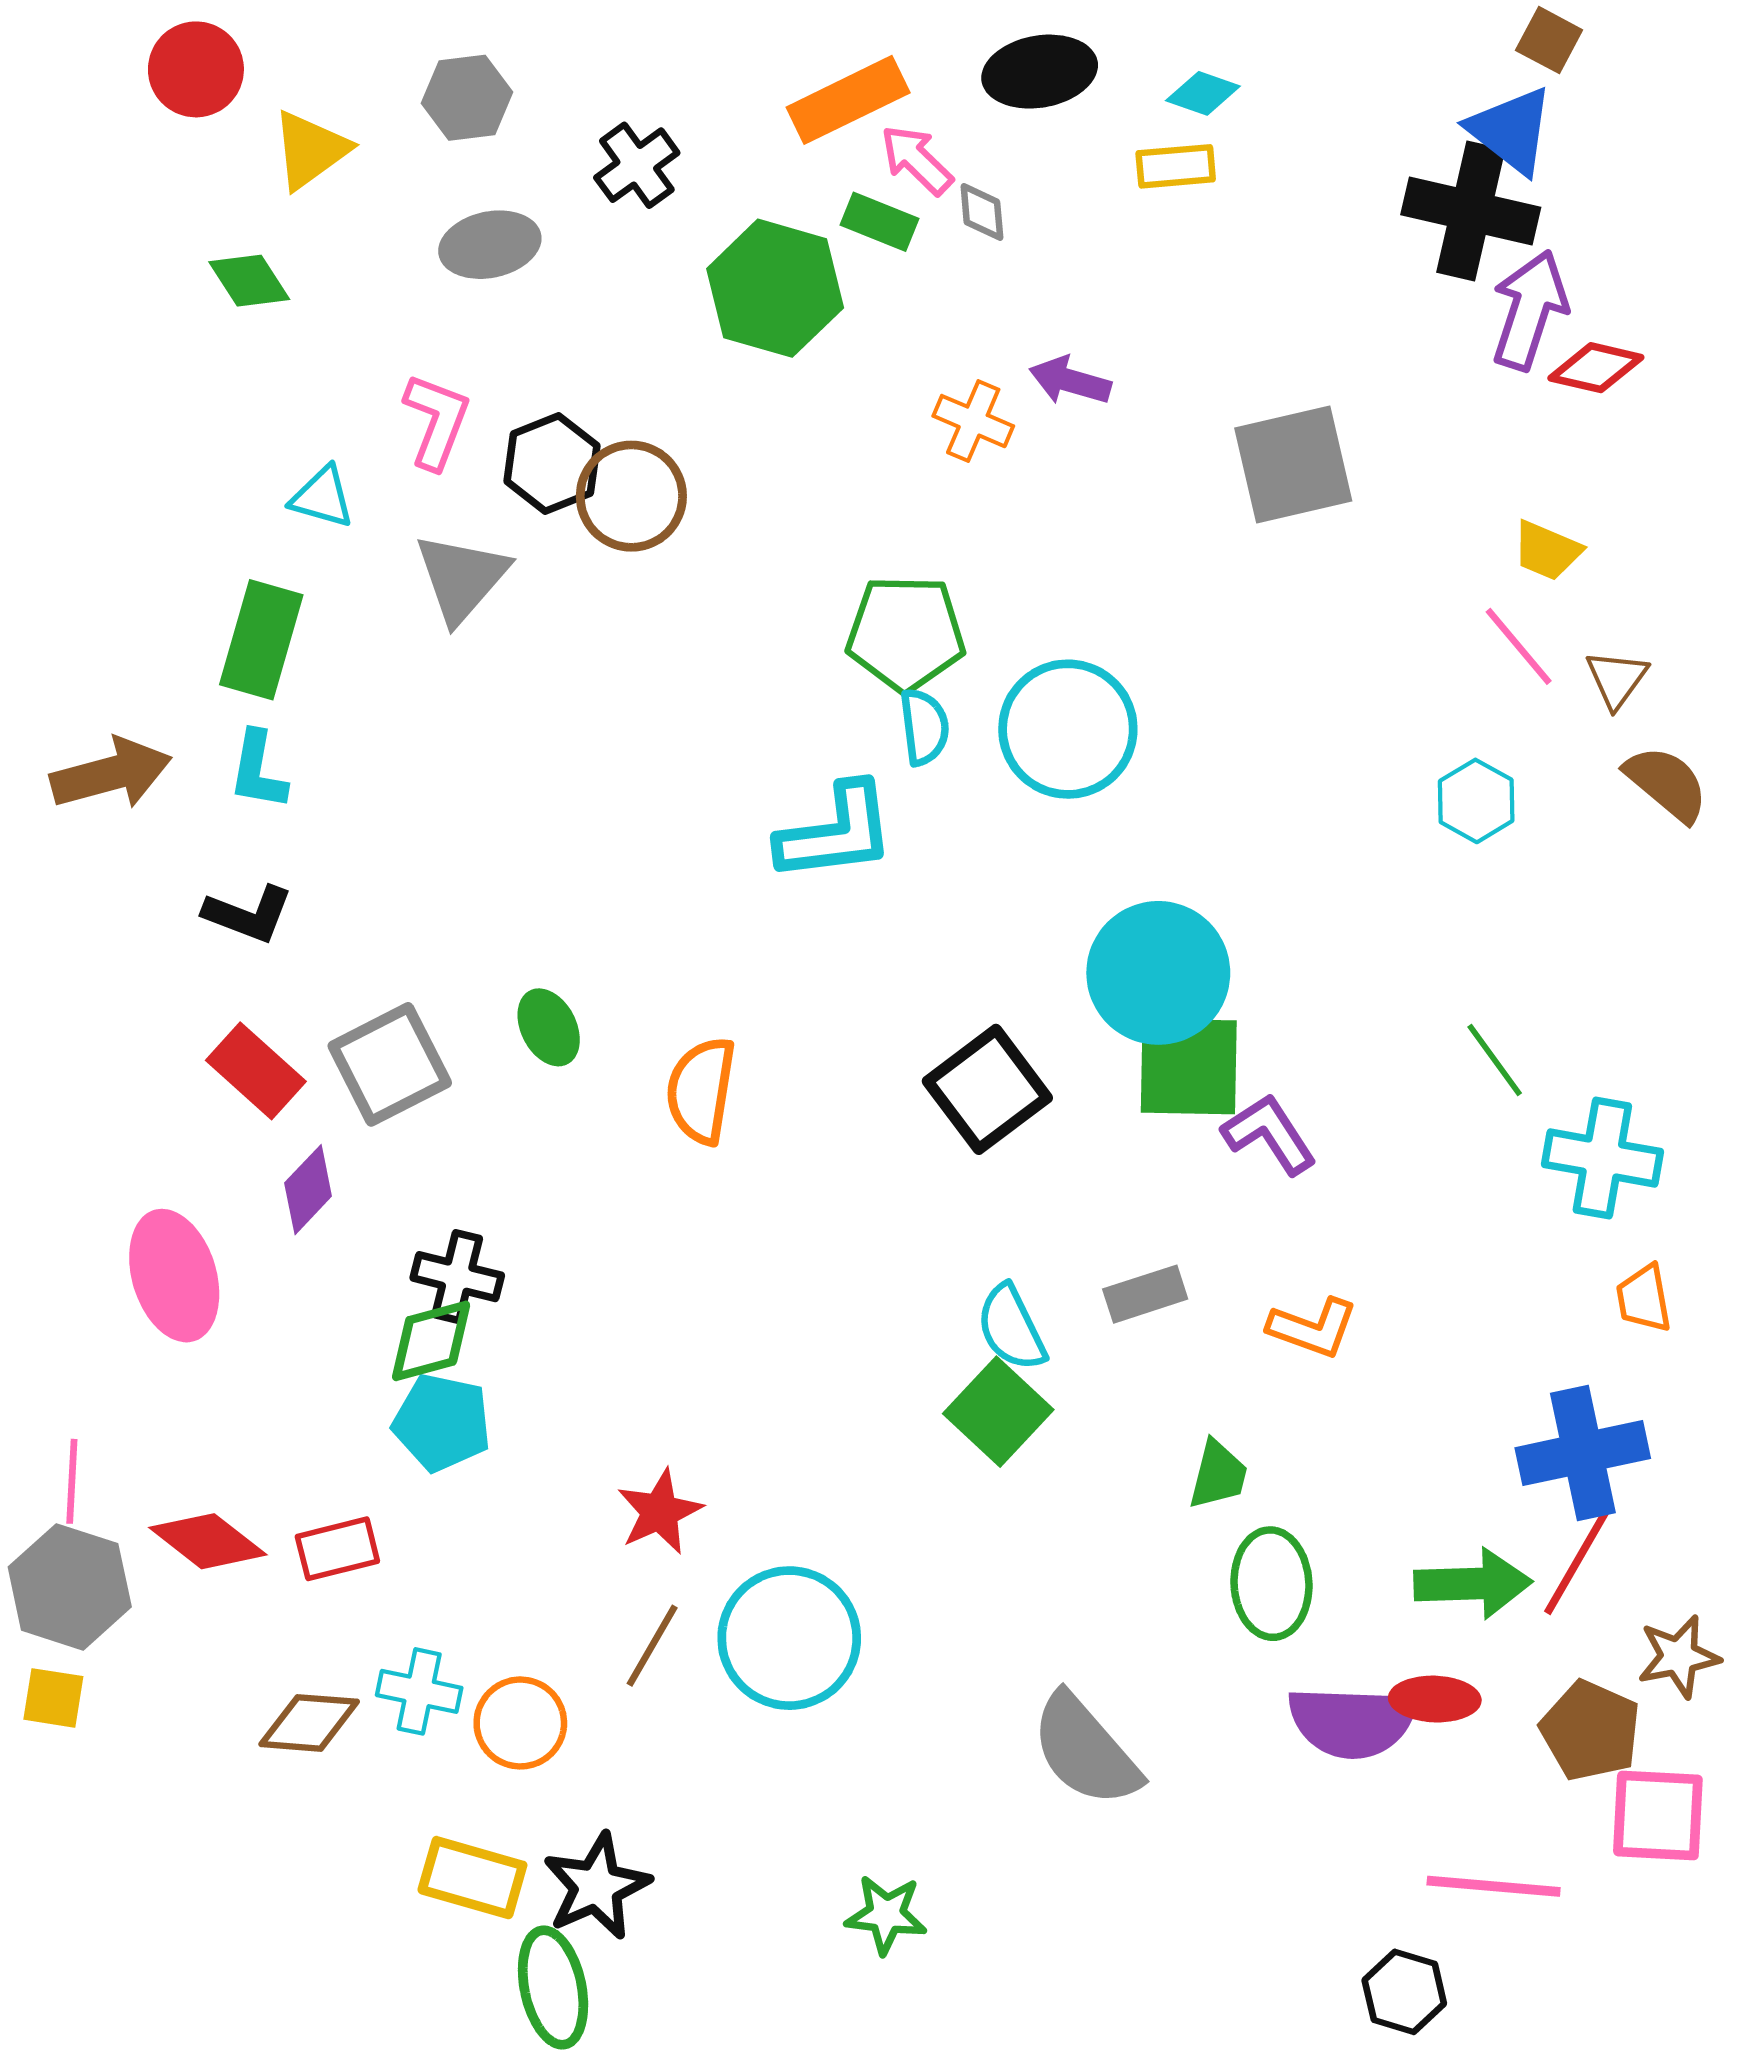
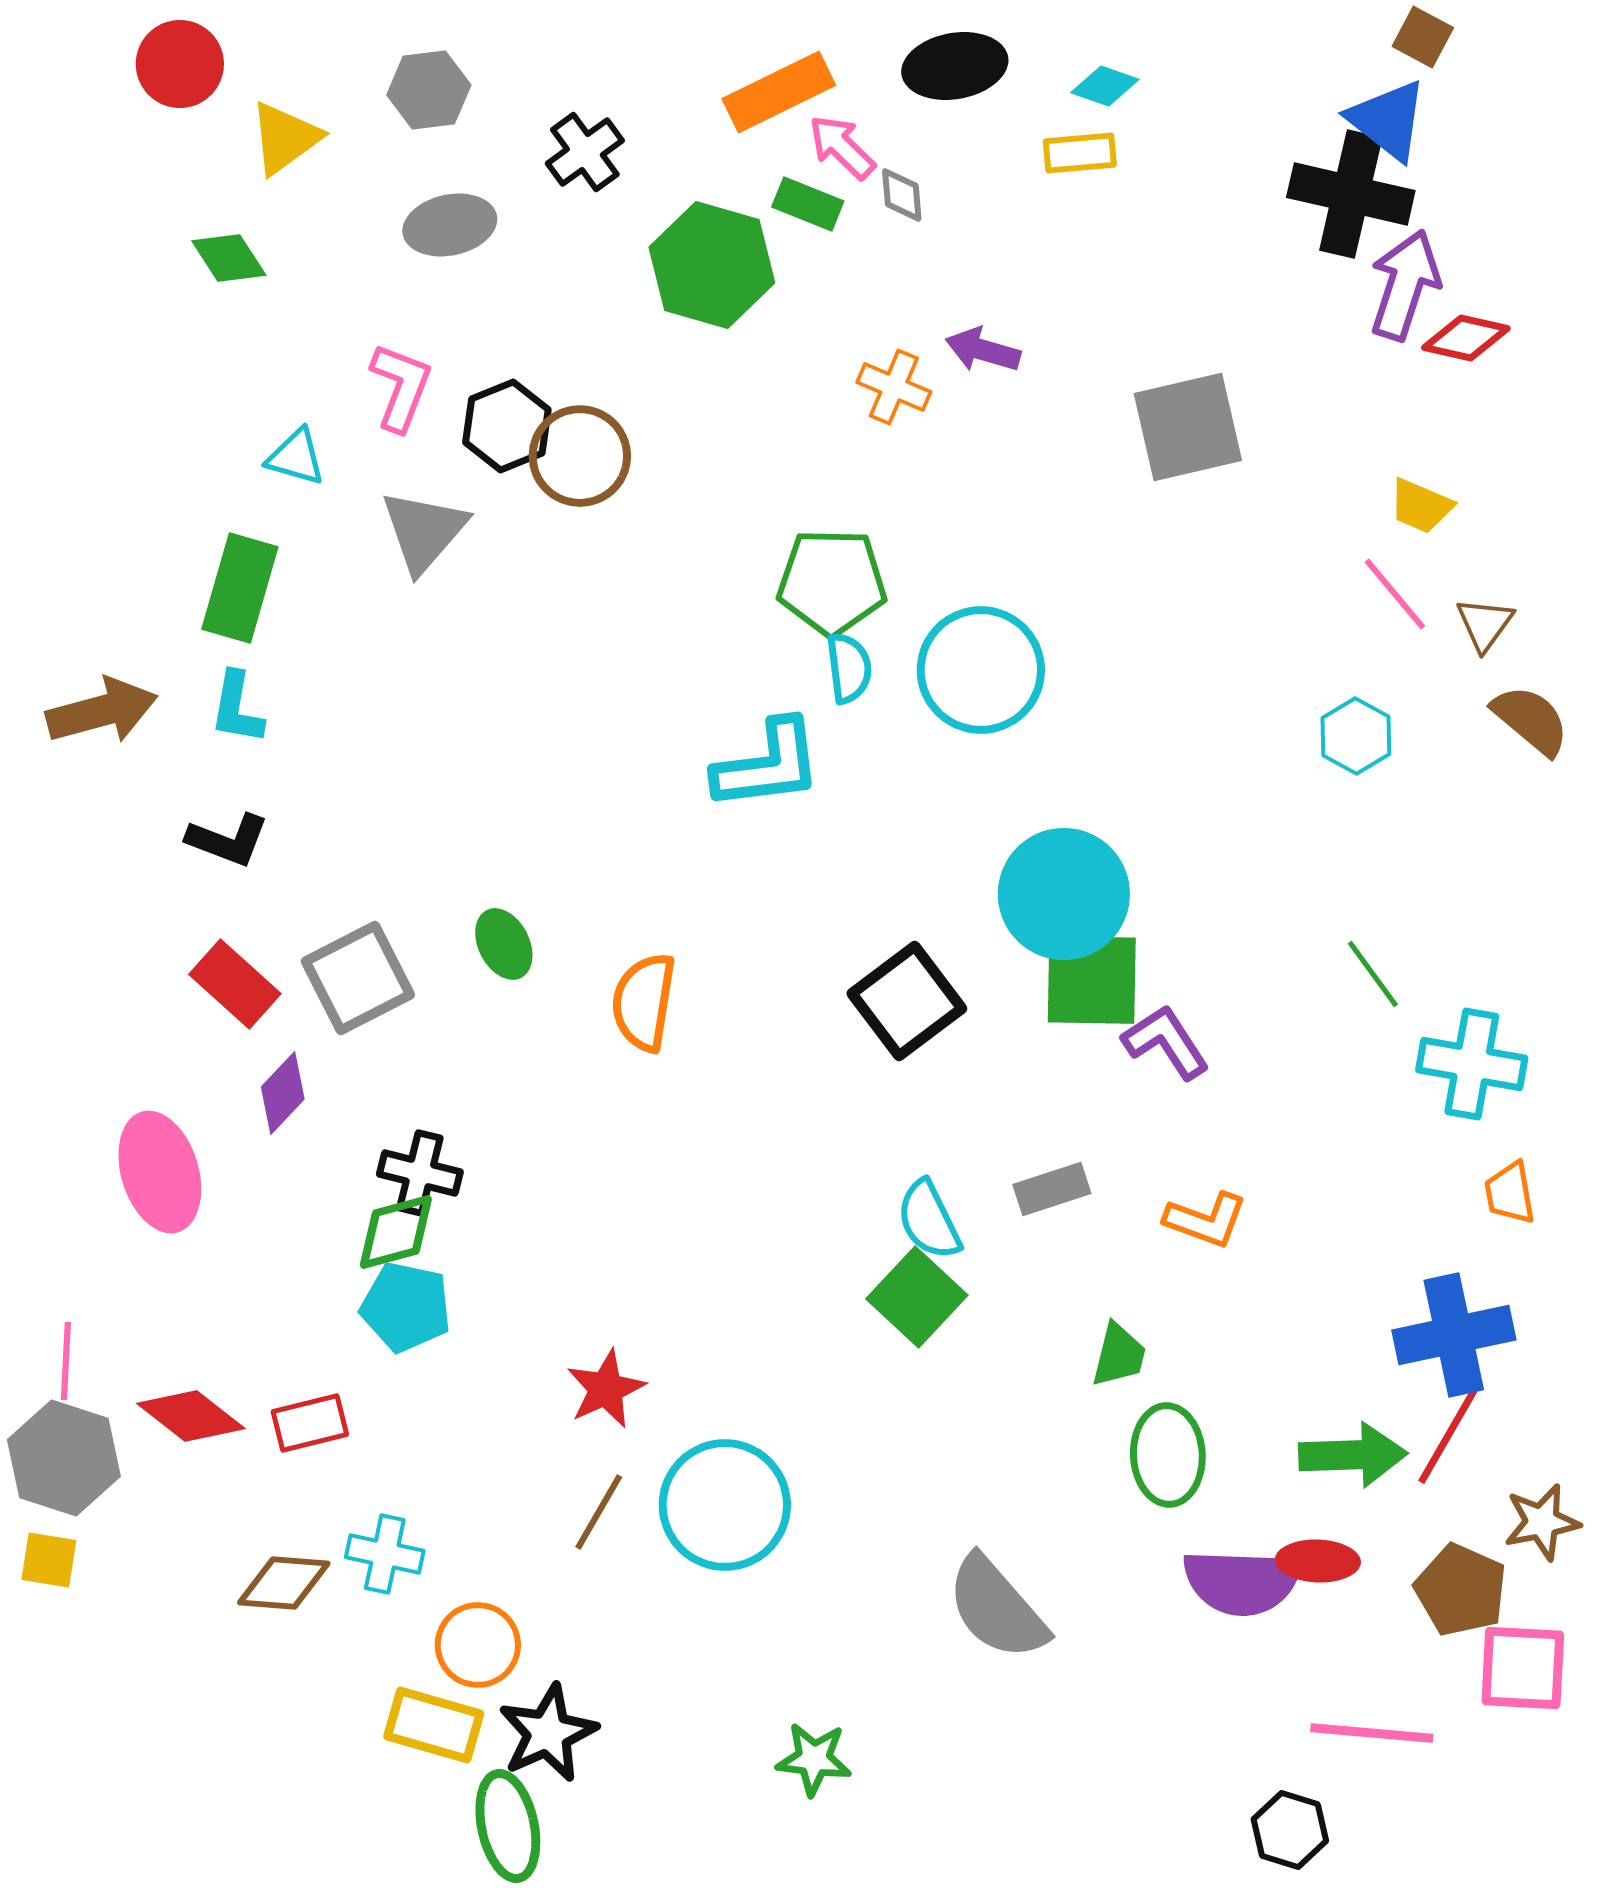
orange circle: (520, 1723) -> (478, 1645), moved

